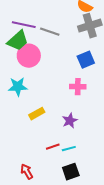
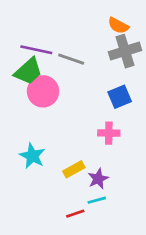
cyan star: (18, 87) -> (32, 156), moved, turned 30
yellow rectangle: (37, 114) -> (74, 169), moved
cyan line: (69, 149) -> (97, 200), moved

